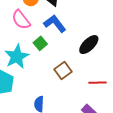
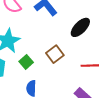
green square: (40, 43) -> (26, 62), moved

